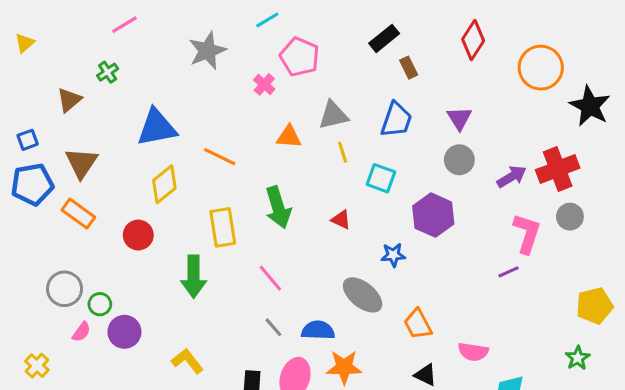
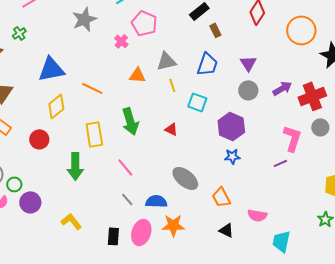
purple arrow: (512, 177) -> (282, 88), moved
blue star: (393, 255) -> (232, 156), moved

